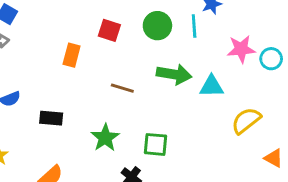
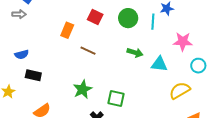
cyan circle: (271, 59) -> (198, 66), moved
green arrow: (174, 74) -> (135, 53), size x0.7
brown line: (122, 88) -> (88, 51), moved
black rectangle: (51, 118) -> (33, 75), moved

